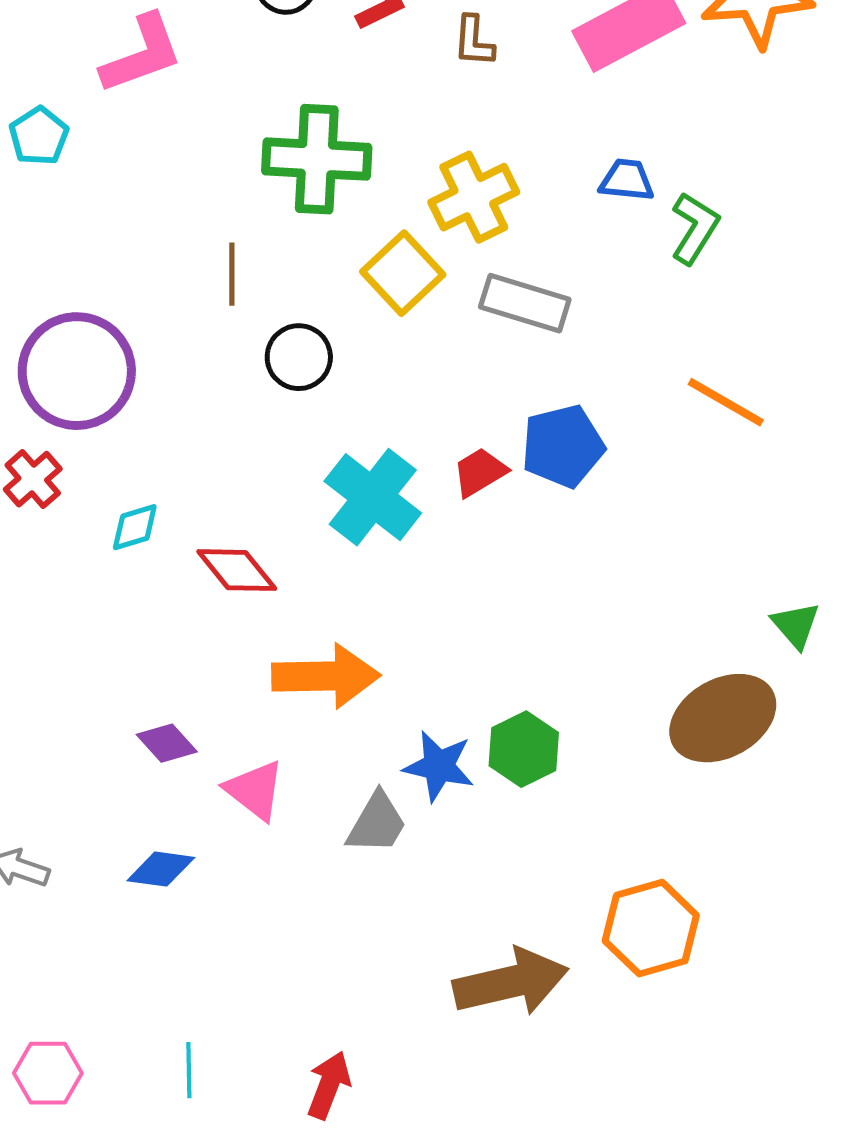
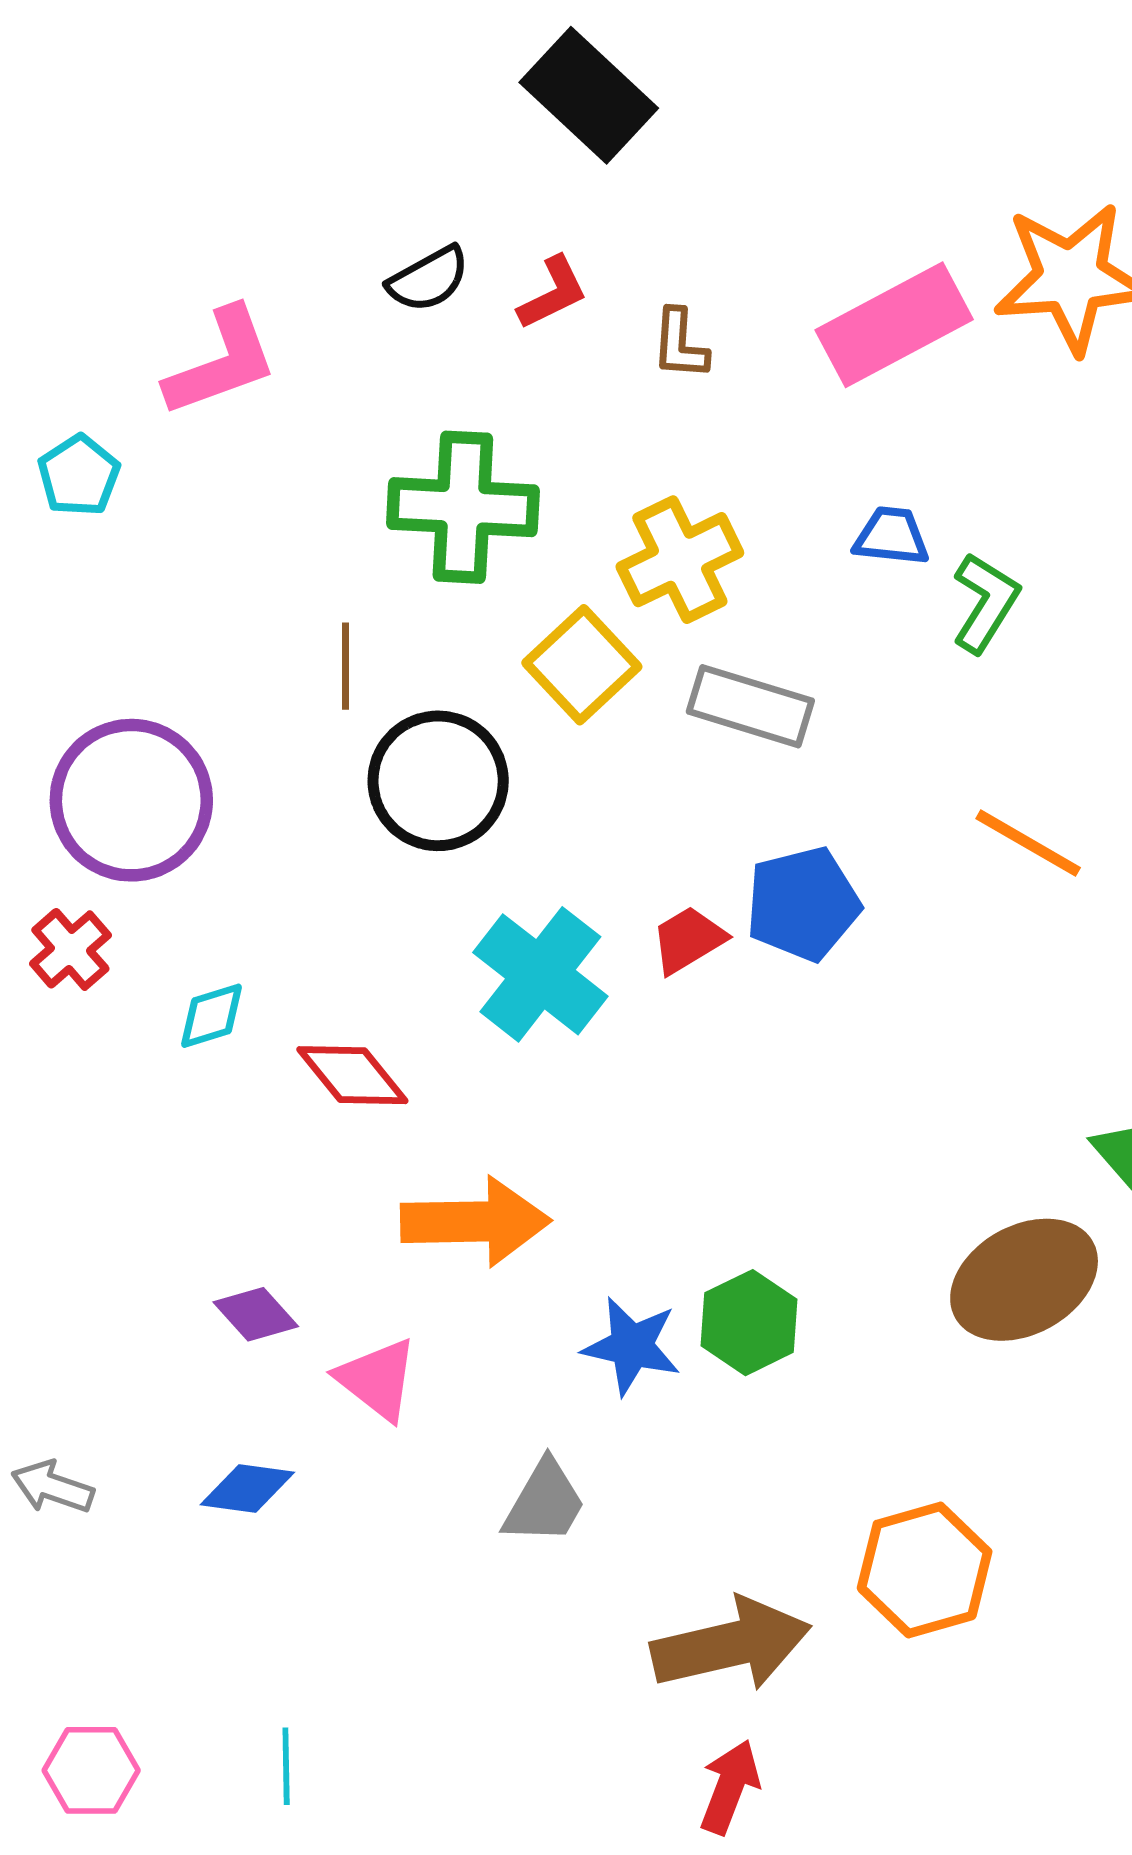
black circle: (299, 357) -> (438, 781), size x1.5
gray trapezoid: (377, 823) -> (545, 1502), moved
red arrow: (329, 1085) -> (730, 1787), moved

